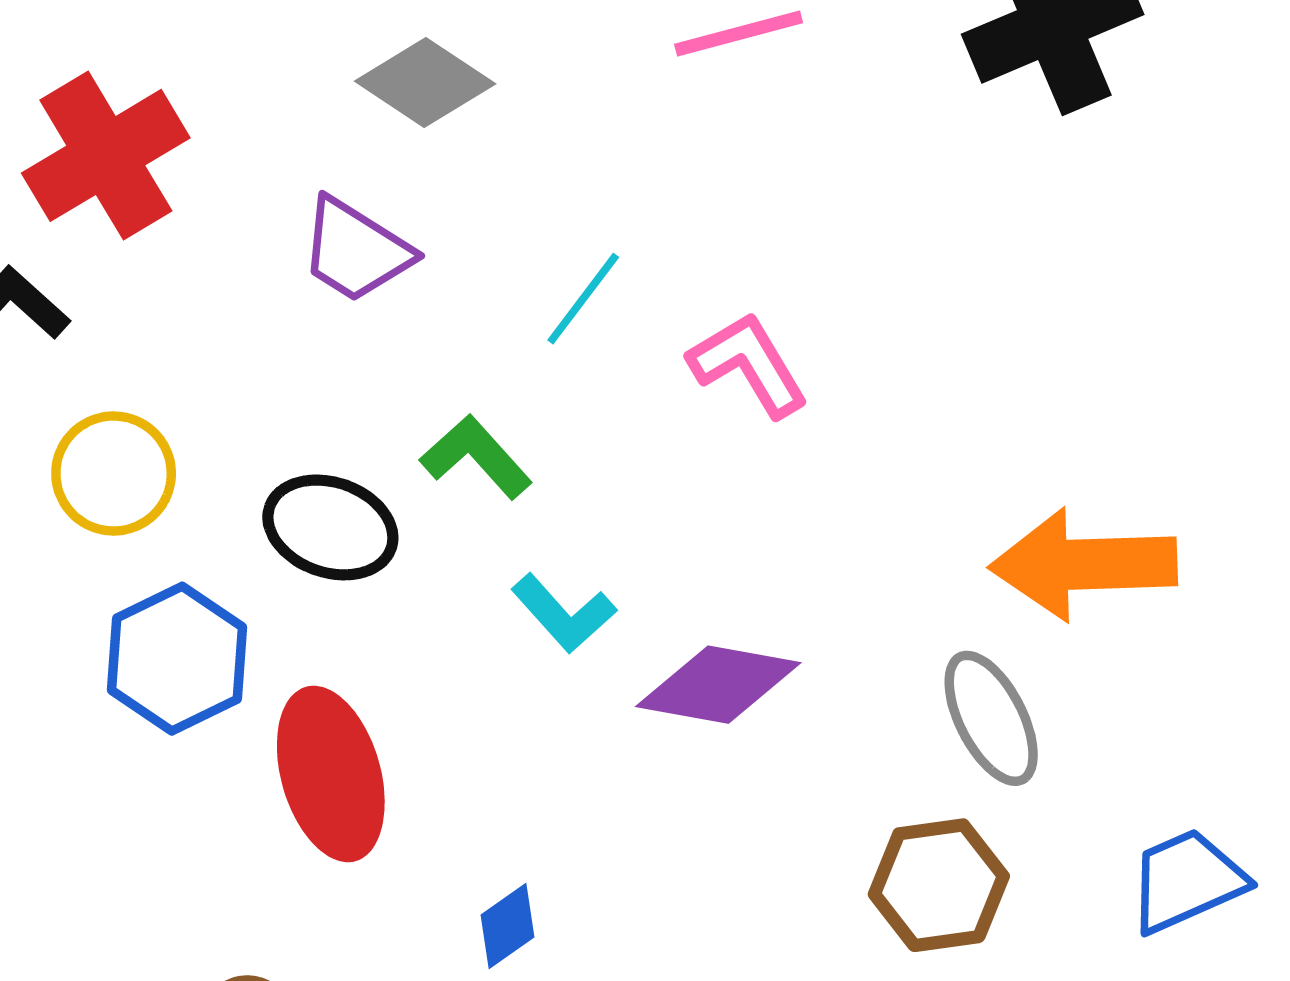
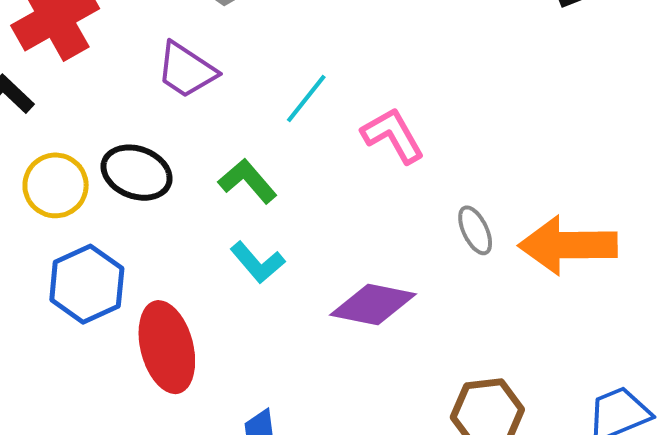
black ellipse: (330, 527) -> (137, 173), moved
cyan L-shape: (564, 613) -> (257, 262), moved
gray ellipse: (991, 718) -> (475, 230), moved, size x0.7

